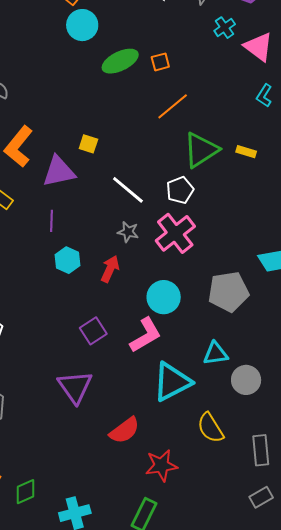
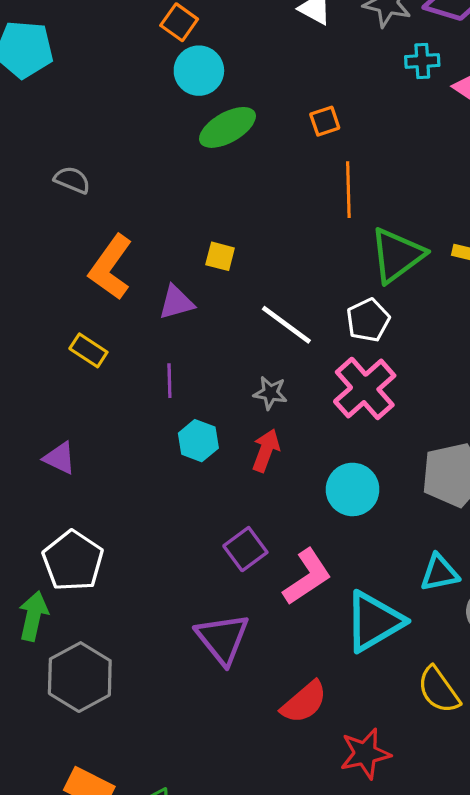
cyan cross: (225, 28) -> (422, 61), turned 35
green ellipse: (120, 61) -> (227, 127), moved
orange line: (173, 106) -> (348, 190), turned -48
purple triangle: (59, 171) -> (176, 302), size x0.7
gray star: (128, 232) -> (270, 393), moved
pink L-shape: (146, 335) -> (307, 577), moved

